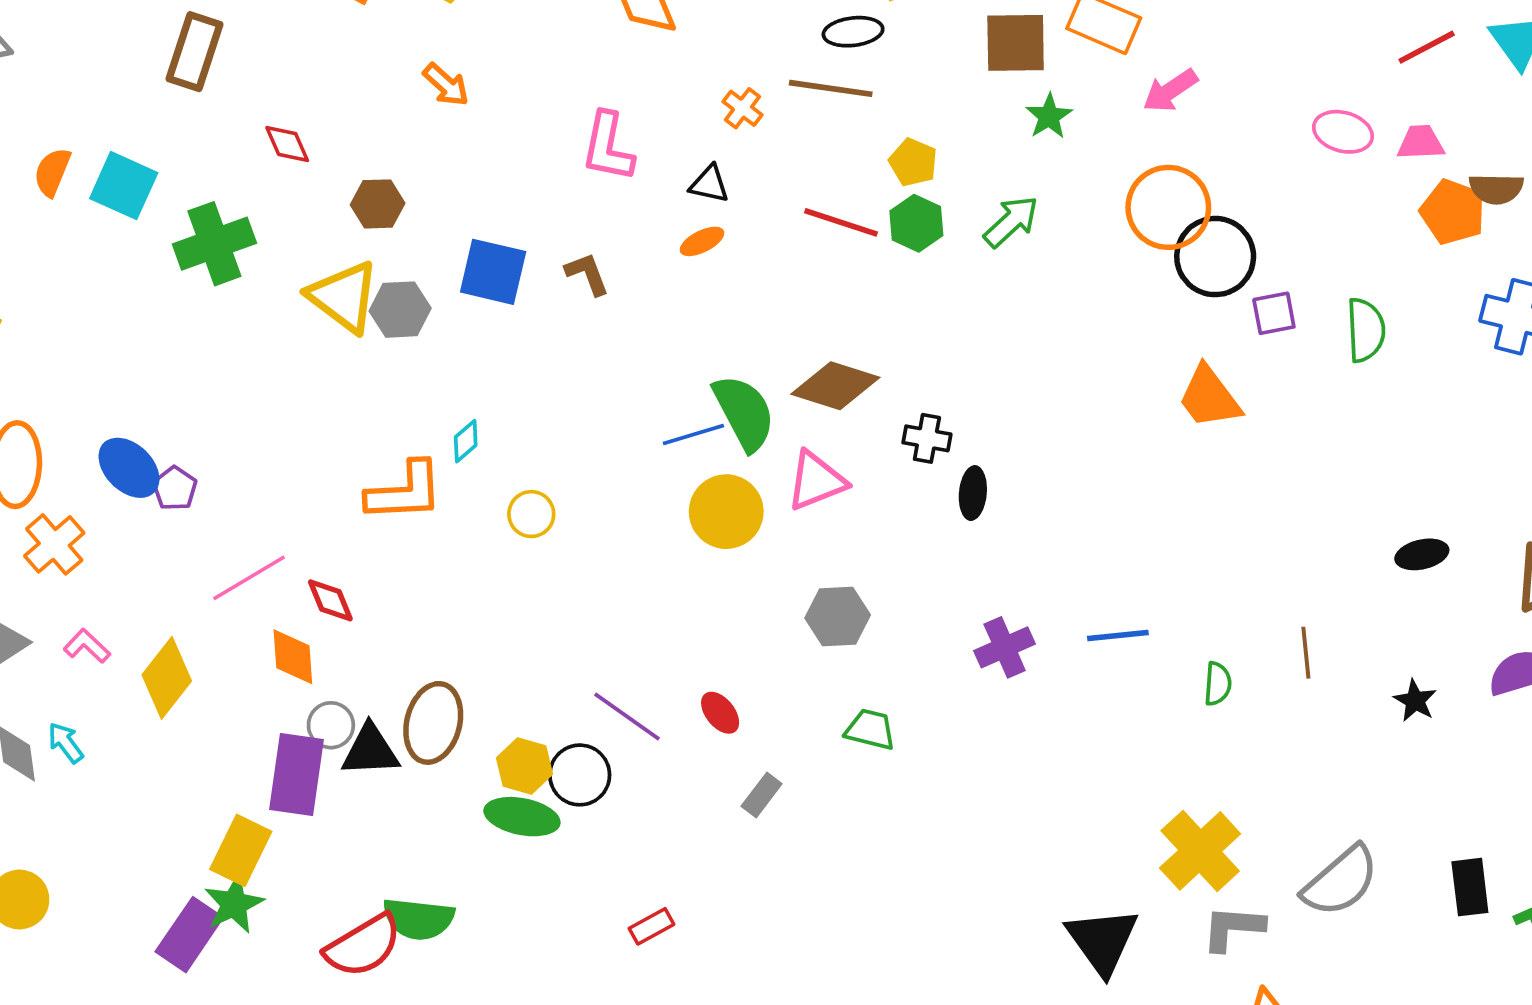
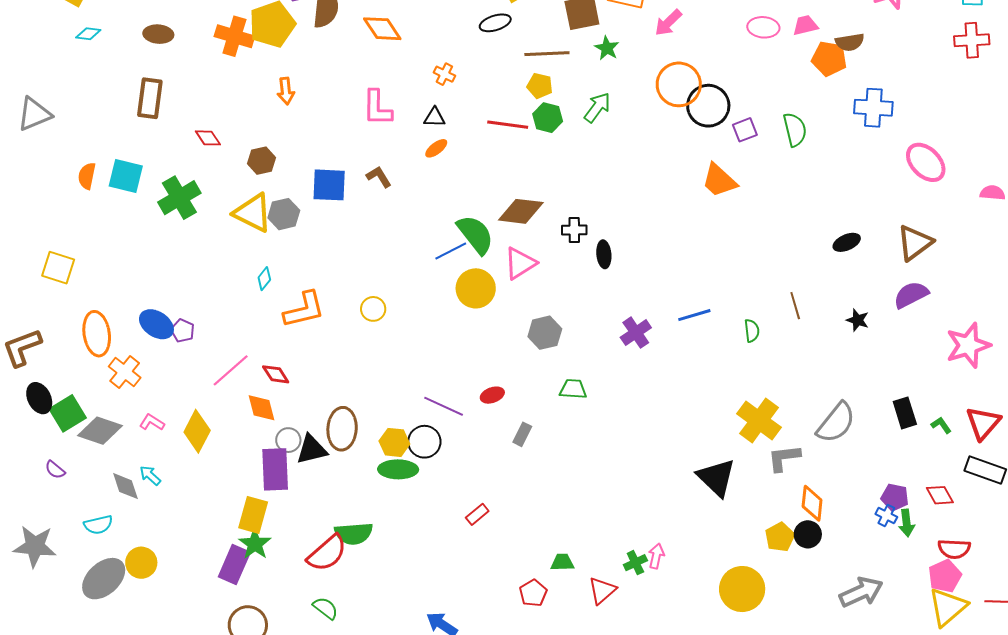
orange arrow: (446, 85) -> (286, 91), turned 52
brown line: (831, 88) -> (547, 54), moved
cyan diamond: (466, 441) -> (264, 279), moved
red ellipse: (720, 713) -> (492, 395), turned -60

